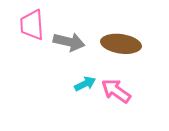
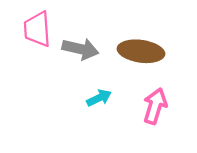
pink arrow: (116, 91) -> (155, 106), moved, turned 72

